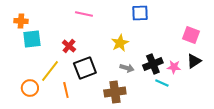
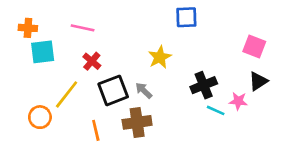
pink line: (84, 14) -> (83, 28), moved
pink star: (174, 67) -> (238, 101), moved
gray arrow: (127, 68) -> (144, 90), moved, turned -152
orange line: (66, 90) -> (96, 130), moved
brown cross: (115, 92) -> (137, 122), moved

